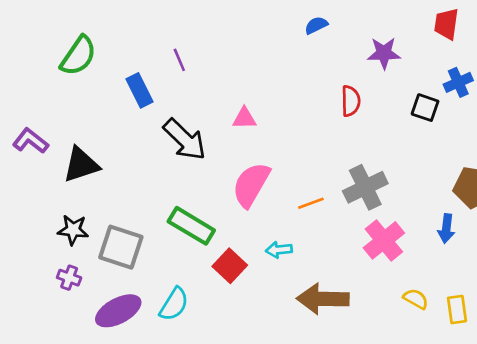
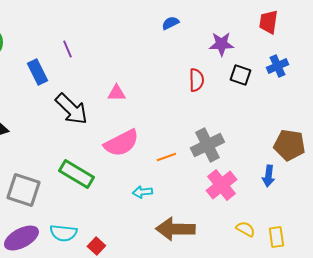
black square: (425, 108) -> (240, 75), moved
pink semicircle: (251, 185) -> (121, 143), turned -147
red square: (230, 266) -> (96, 246), moved, size x0.7
cyan semicircle: (174, 304) -> (63, 233), turned 64

